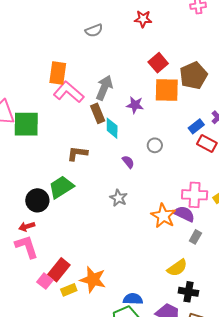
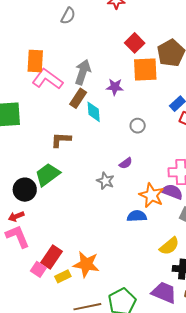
gray semicircle: (94, 30) -> (68, 16), turned -36
brown rectangle: (98, 113) -> (78, 98), turned 60
purple semicircle: (128, 162) -> (126, 163), moved, turned 96
blue semicircle: (133, 299) -> (137, 216), moved

